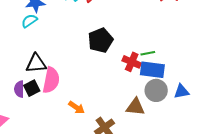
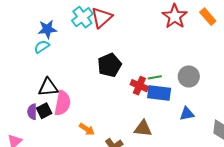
gray circle: (156, 90) -> (189, 76), moved

